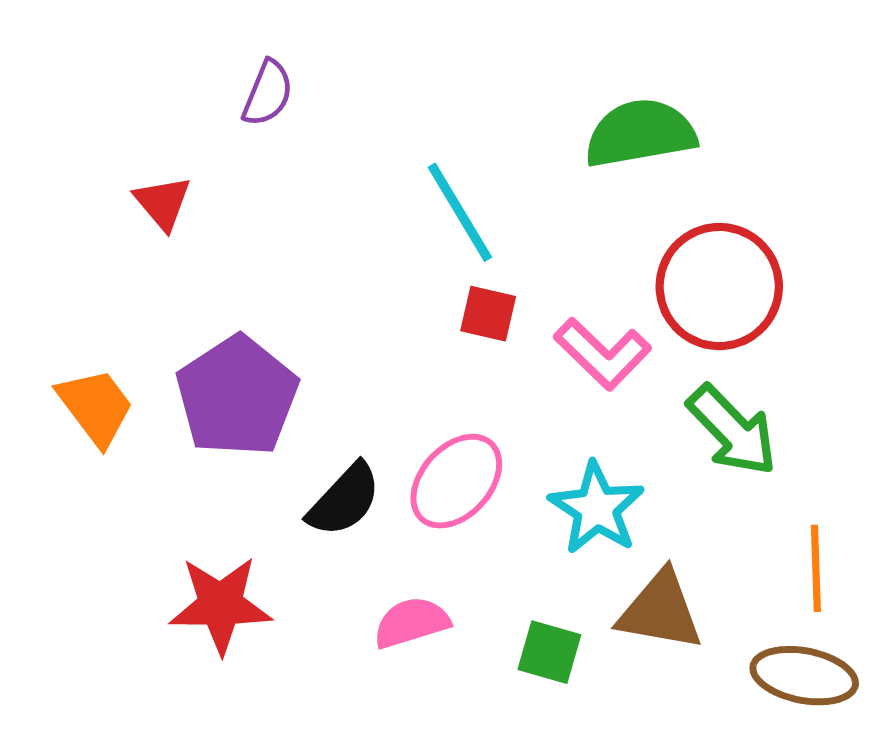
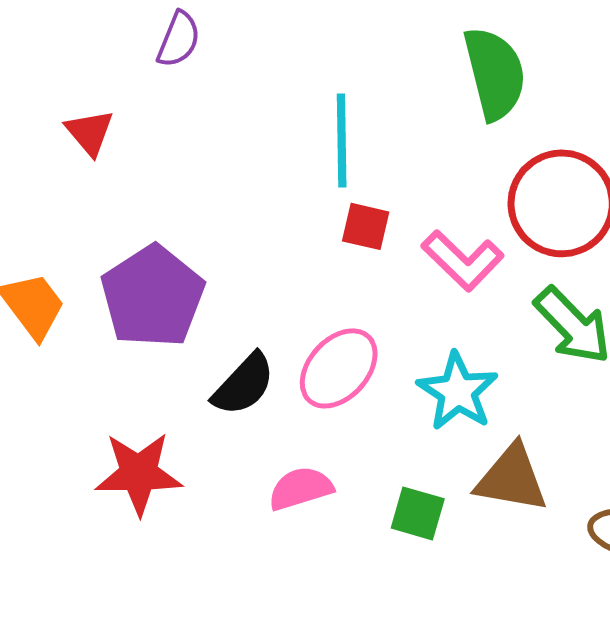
green semicircle: (640, 133) -> (495, 73), turned 86
cyan line: (460, 212) -> (342, 140), turned 30

